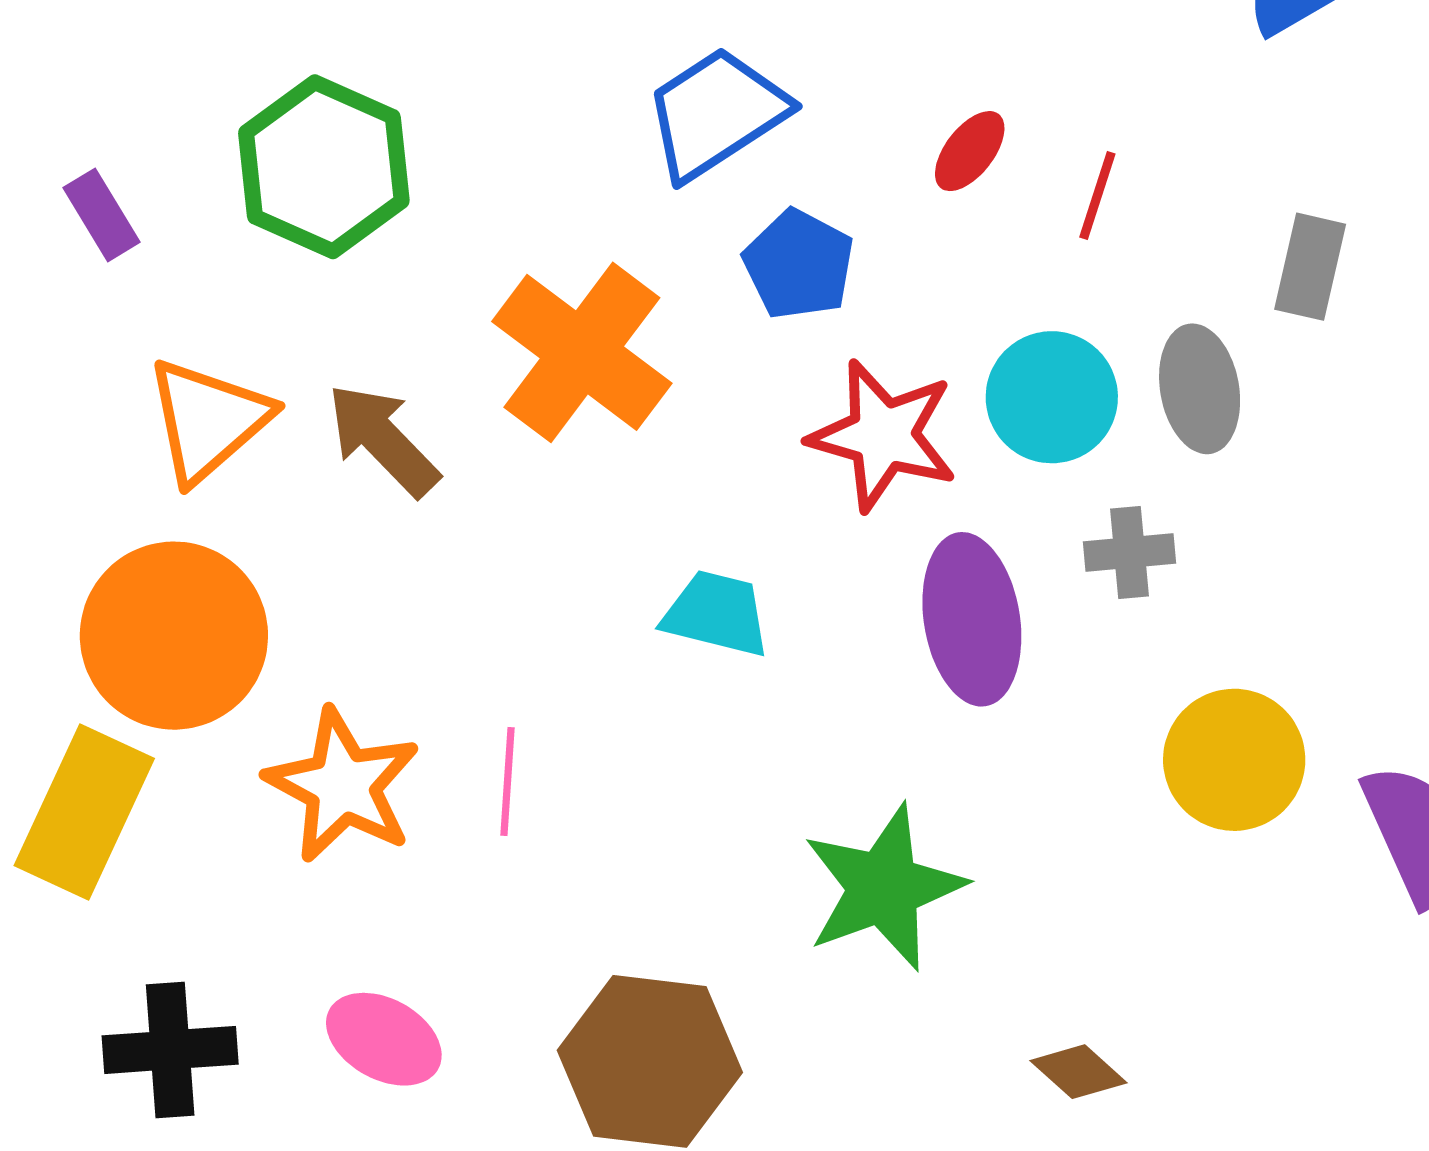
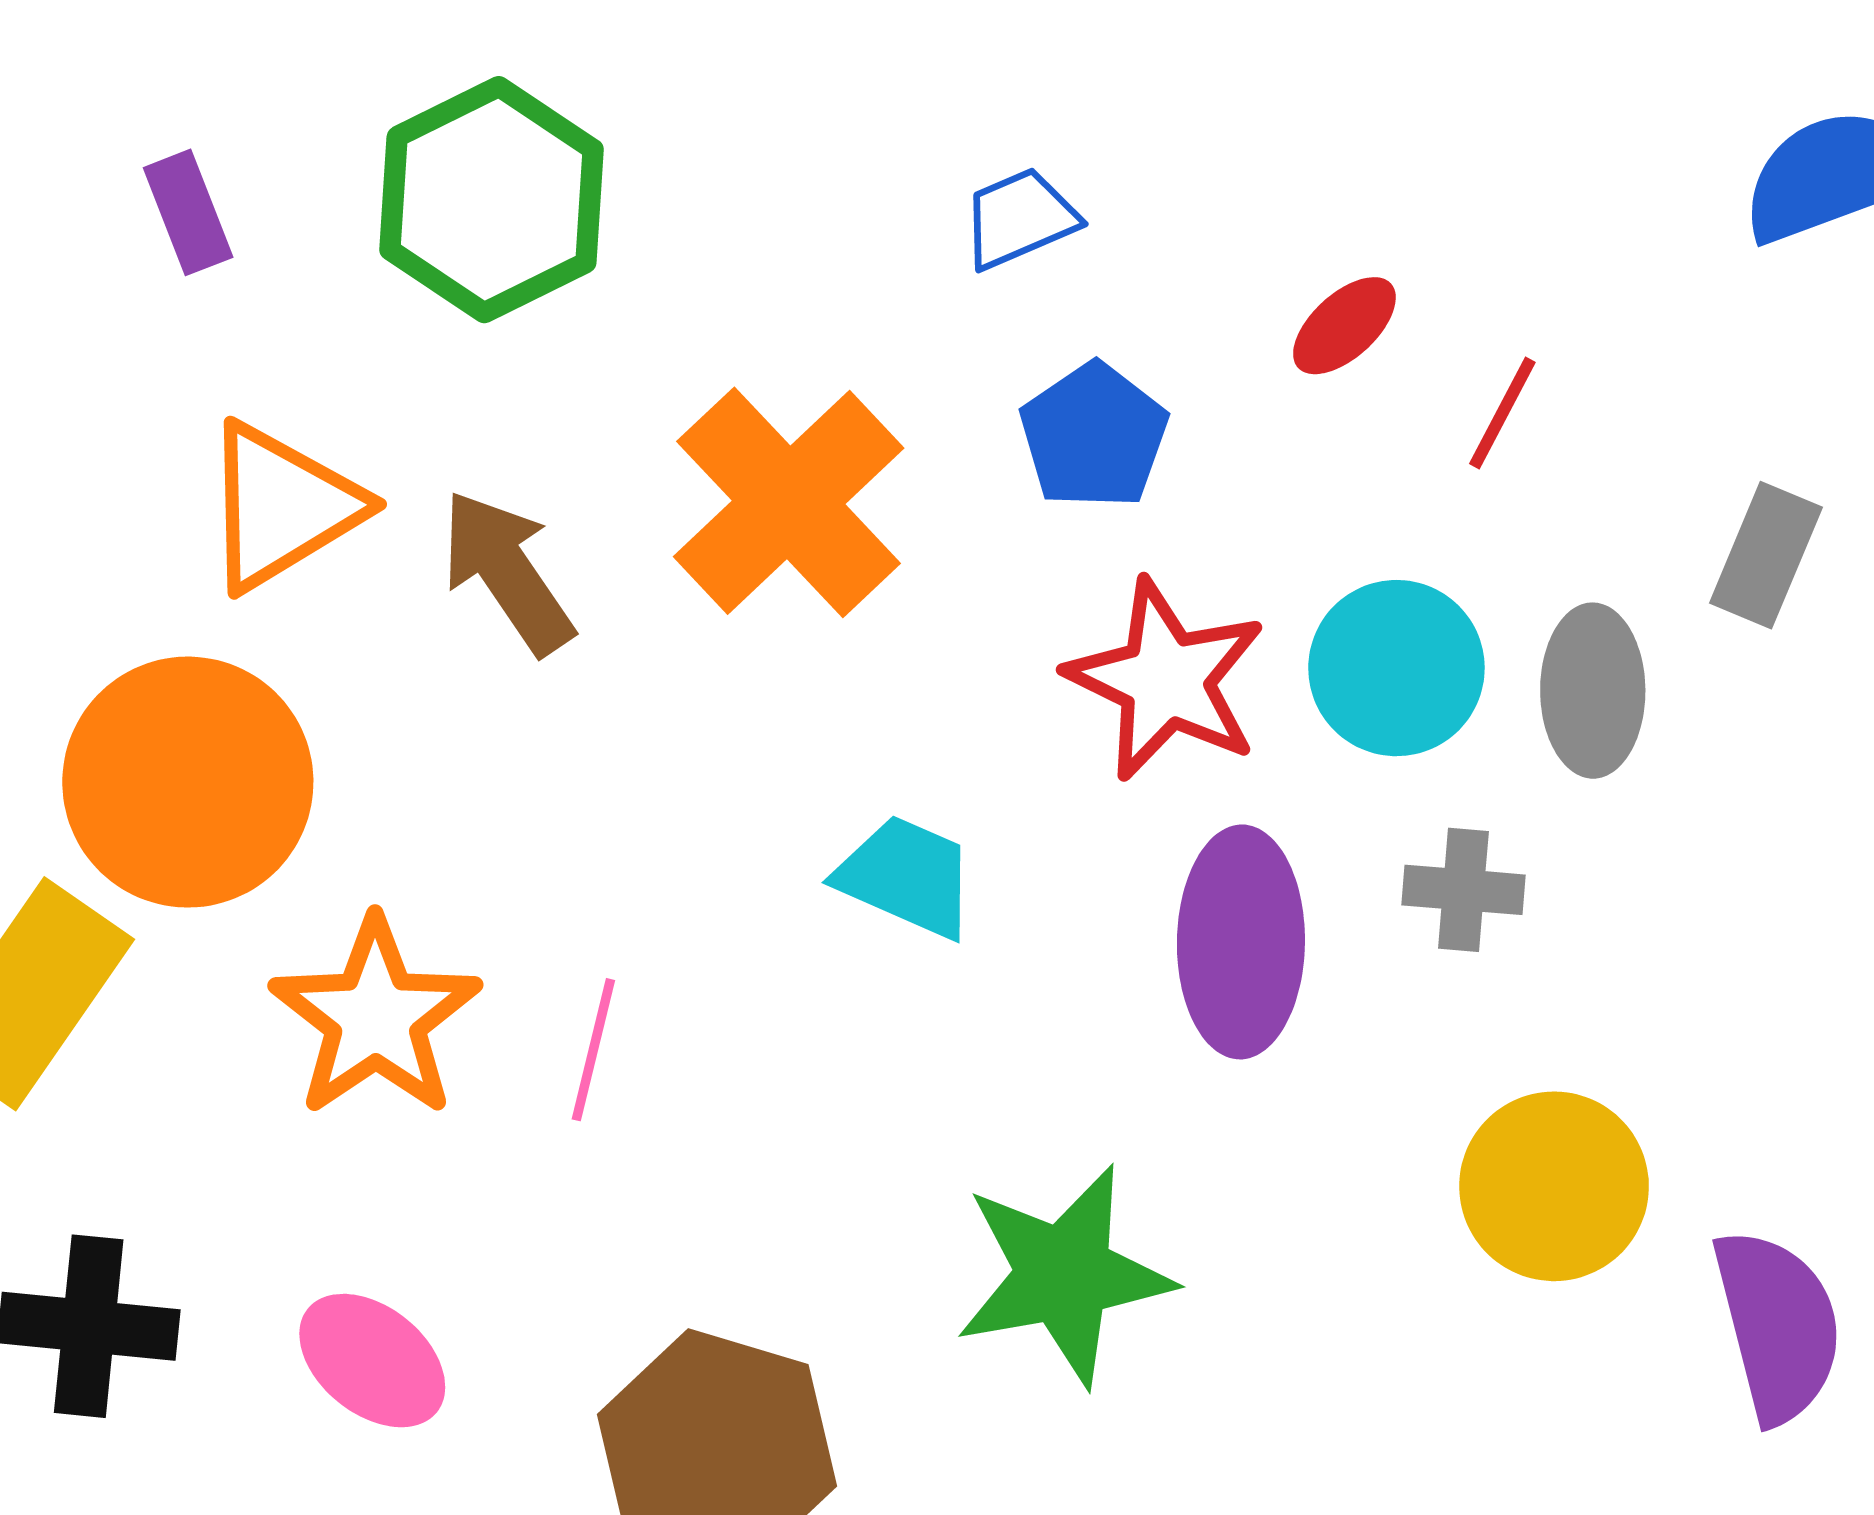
blue trapezoid: (716, 113) -> (1020, 218), size x0.6

